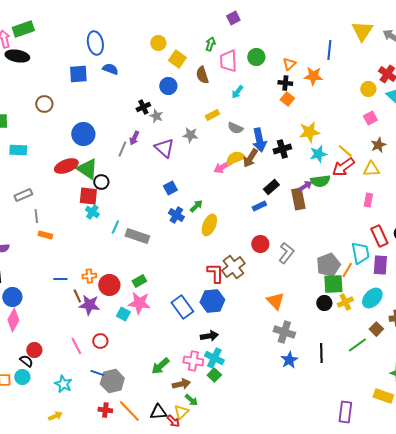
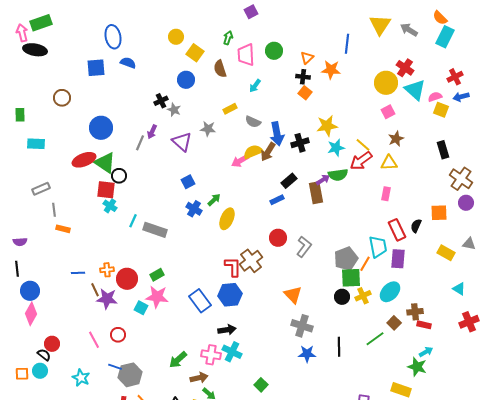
yellow circle: (368, 89) -> (386, 83), size x1.5
blue star: (289, 360) -> (307, 354), turned 30
green square: (214, 375) -> (261, 385), moved

